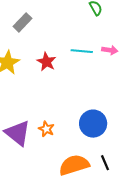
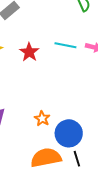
blue circle: (93, 124) -> (69, 133), moved
orange star: (46, 129) -> (42, 119), moved

